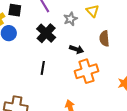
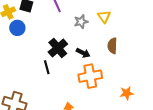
black cross: (46, 33) -> (58, 48), moved
black line: (43, 68) -> (47, 67), turned -32

